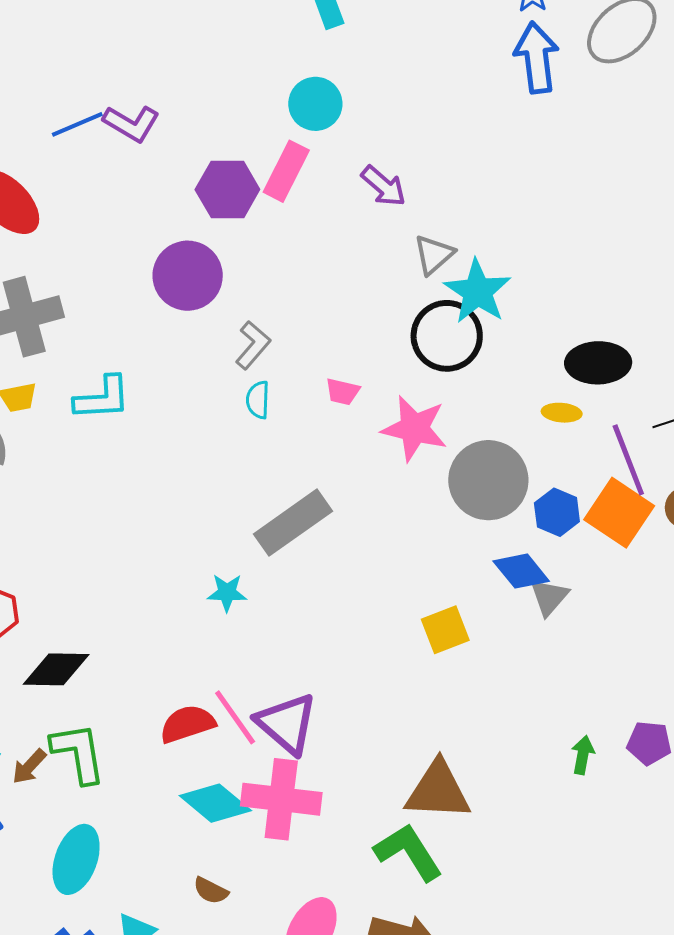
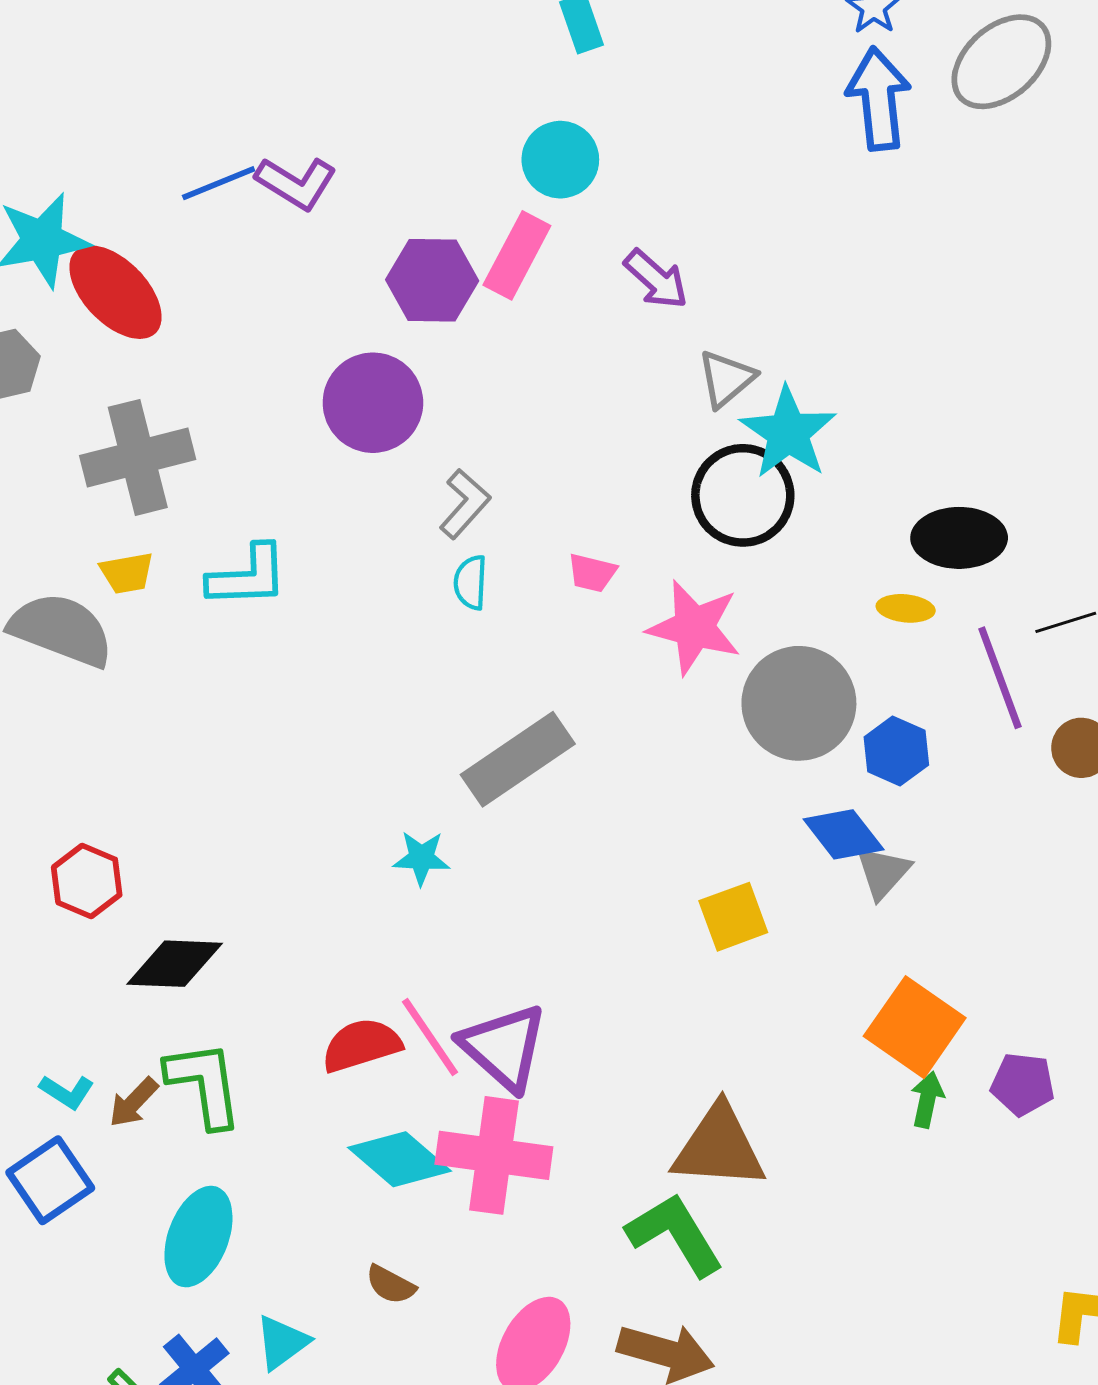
orange square: (619, 513) -> (915, 1027), moved

